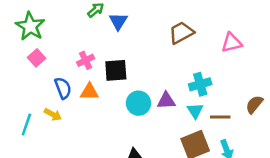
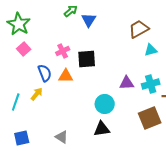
cyan cross: (200, 84) -> (151, 84), moved
cyan circle: (138, 103) -> (105, 104), moved
cyan triangle: (195, 111) -> (151, 50), moved, turned 48
yellow arrow: (53, 114) -> (37, 94), turned -80

